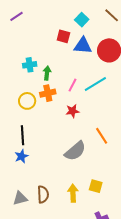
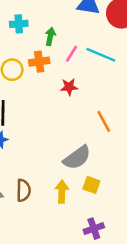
green arrow: (47, 73) -> (50, 36), moved
cyan line: (95, 84) -> (101, 55), turned 50
gray semicircle: (75, 151) -> (77, 158), moved

